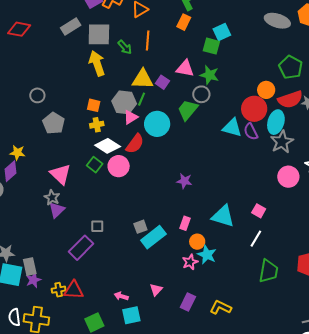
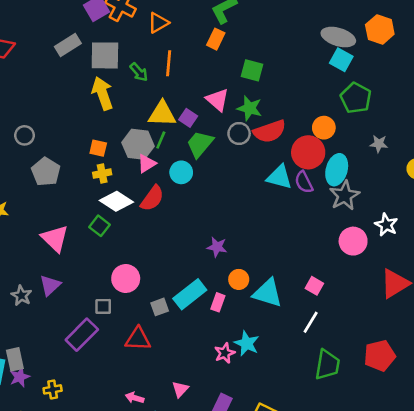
cyan square: (222, 32) -> (341, 60), moved, turned -36
pink triangle: (185, 68) -> (218, 100), turned 30
red semicircle: (290, 99) -> (270, 131), moved
green trapezoid: (188, 110) -> (200, 144), moved
cyan circle: (157, 124) -> (181, 172), size x0.7
pink circle: (119, 166) -> (126, 279), moved
gray star: (52, 197) -> (21, 296), moved
cyan rectangle: (153, 237) -> (190, 294), moved
orange circle: (197, 242) -> (239, 279), moved
red triangle: (74, 290) -> (138, 339), moved

